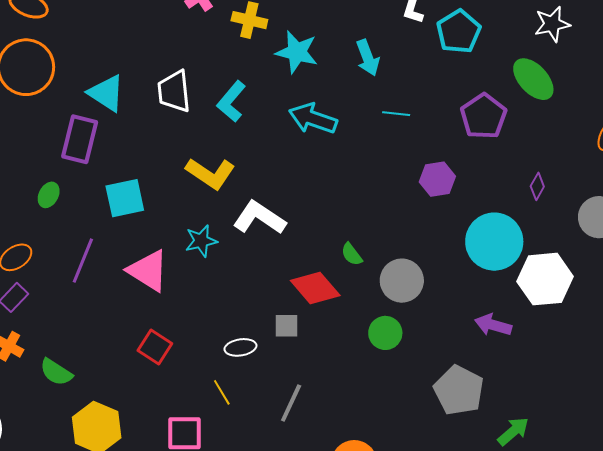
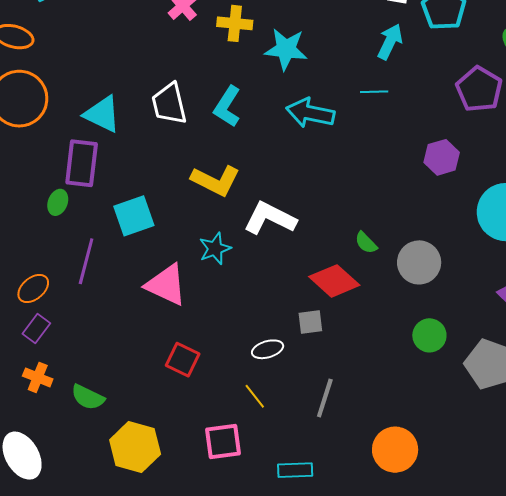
cyan arrow: (368, 58) -> (390, 42), moved, turned -126
cyan line: (396, 114) -> (374, 92), moved
green ellipse: (49, 195) -> (58, 202), moved
purple line: (83, 261) -> (86, 261), moved
green circle: (385, 333) -> (429, 335), moved

